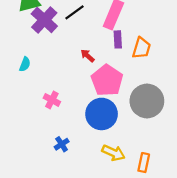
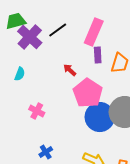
cyan semicircle: (25, 64) -> (20, 74), moved
blue circle: (102, 114) -> (100, 117), moved

